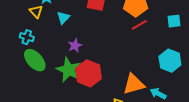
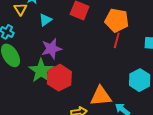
red line: (139, 25) -> (117, 40), turned -56
purple star: (75, 46) -> (51, 49), size x1.5

